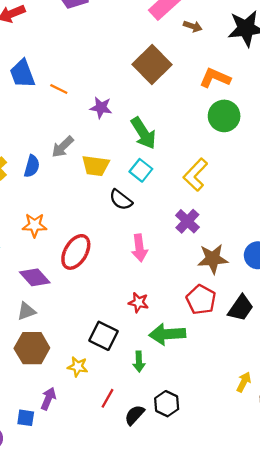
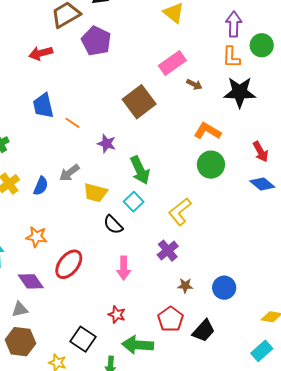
brown square: (152, 65) -> (139, 102), moved
brown star: (213, 259) -> (185, 286), size x0.6

